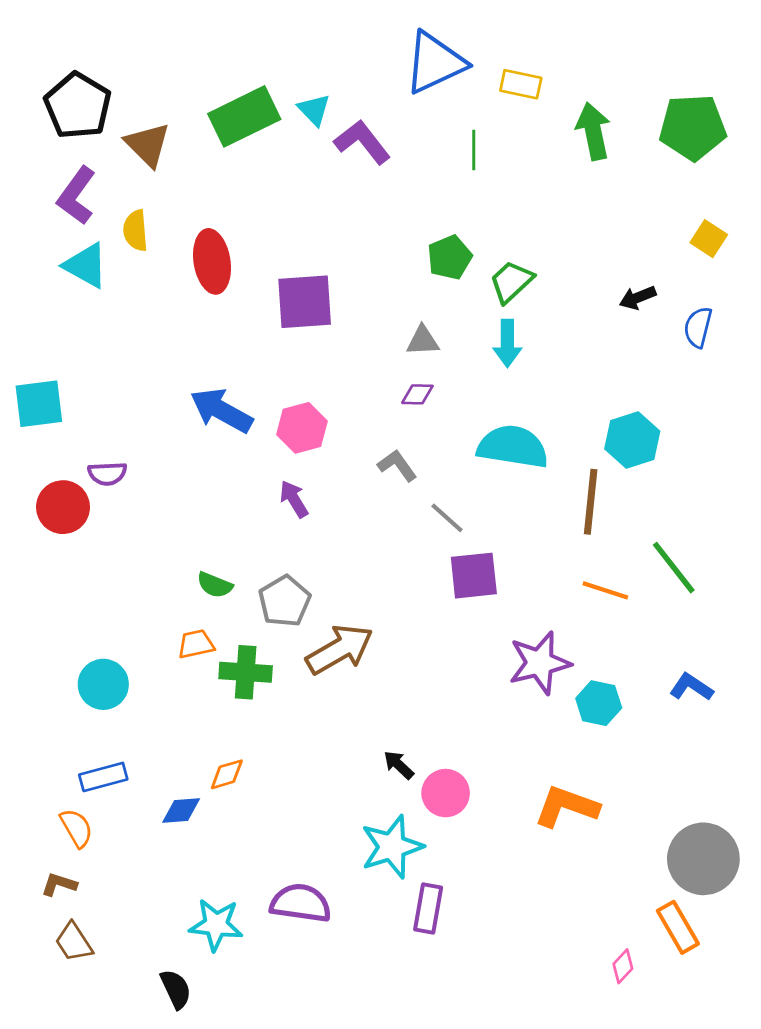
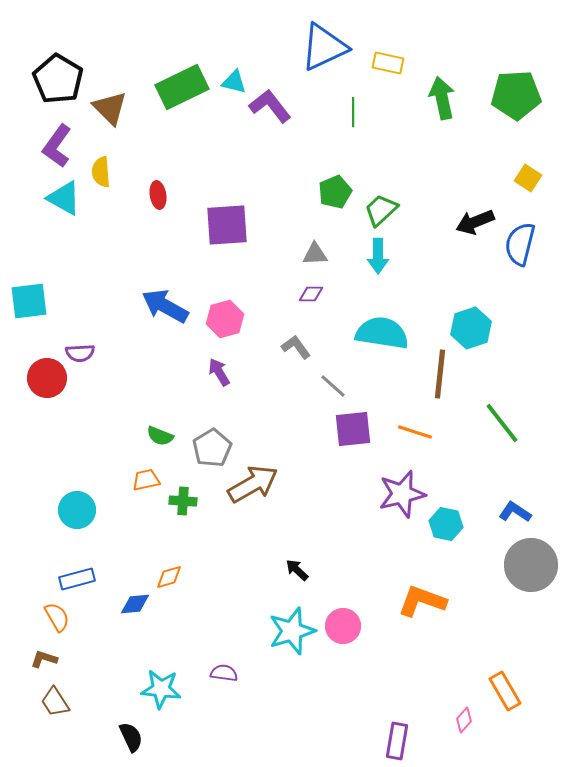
cyan triangle: (314, 110) -> (234, 82), turned -32
red ellipse: (212, 261) -> (158, 195), size x0.6
black arrow: (638, 298) -> (475, 222), size x1.4
blue semicircle: (698, 327) -> (520, 244), size x1.4
orange line: (605, 590) -> (415, 432), moved
green cross: (246, 672) -> (183, 501), size x0.7
pink circle: (446, 793) -> (343, 626), moved
gray circle: (703, 859) -> (531, 565), moved
purple semicircle: (301, 903) -> (224, 673), size x0.6
purple rectangle: (428, 909) -> (397, 741), moved

